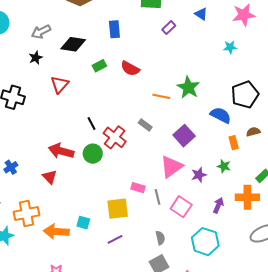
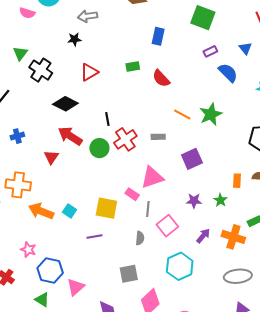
black diamond: (73, 44) -> (65, 104), moved
blue semicircle: (221, 115) -> (228, 73), moved
gray rectangle: (145, 125) -> (158, 137), turned -56
pink triangle: (171, 167) -> (152, 177), moved
gray semicircle: (160, 238) -> (140, 238), moved

